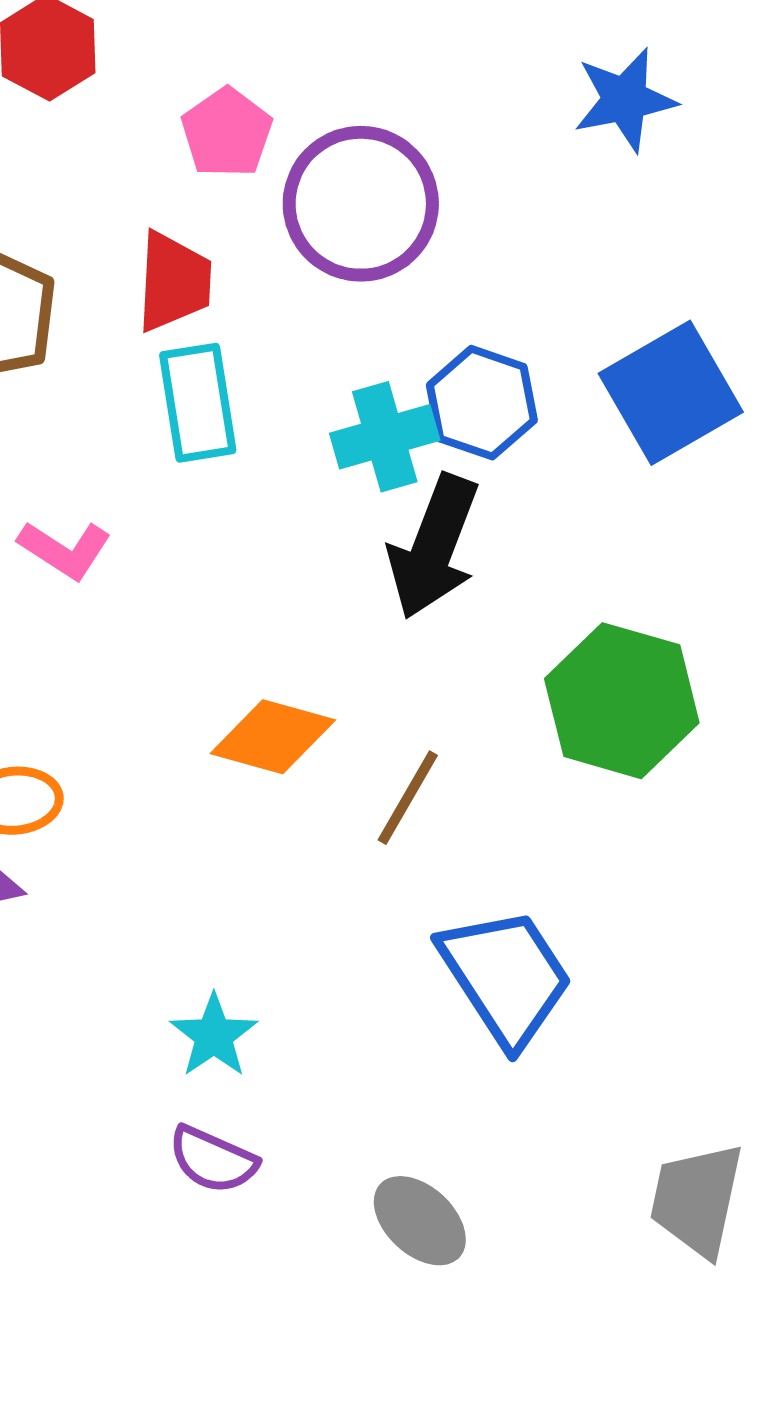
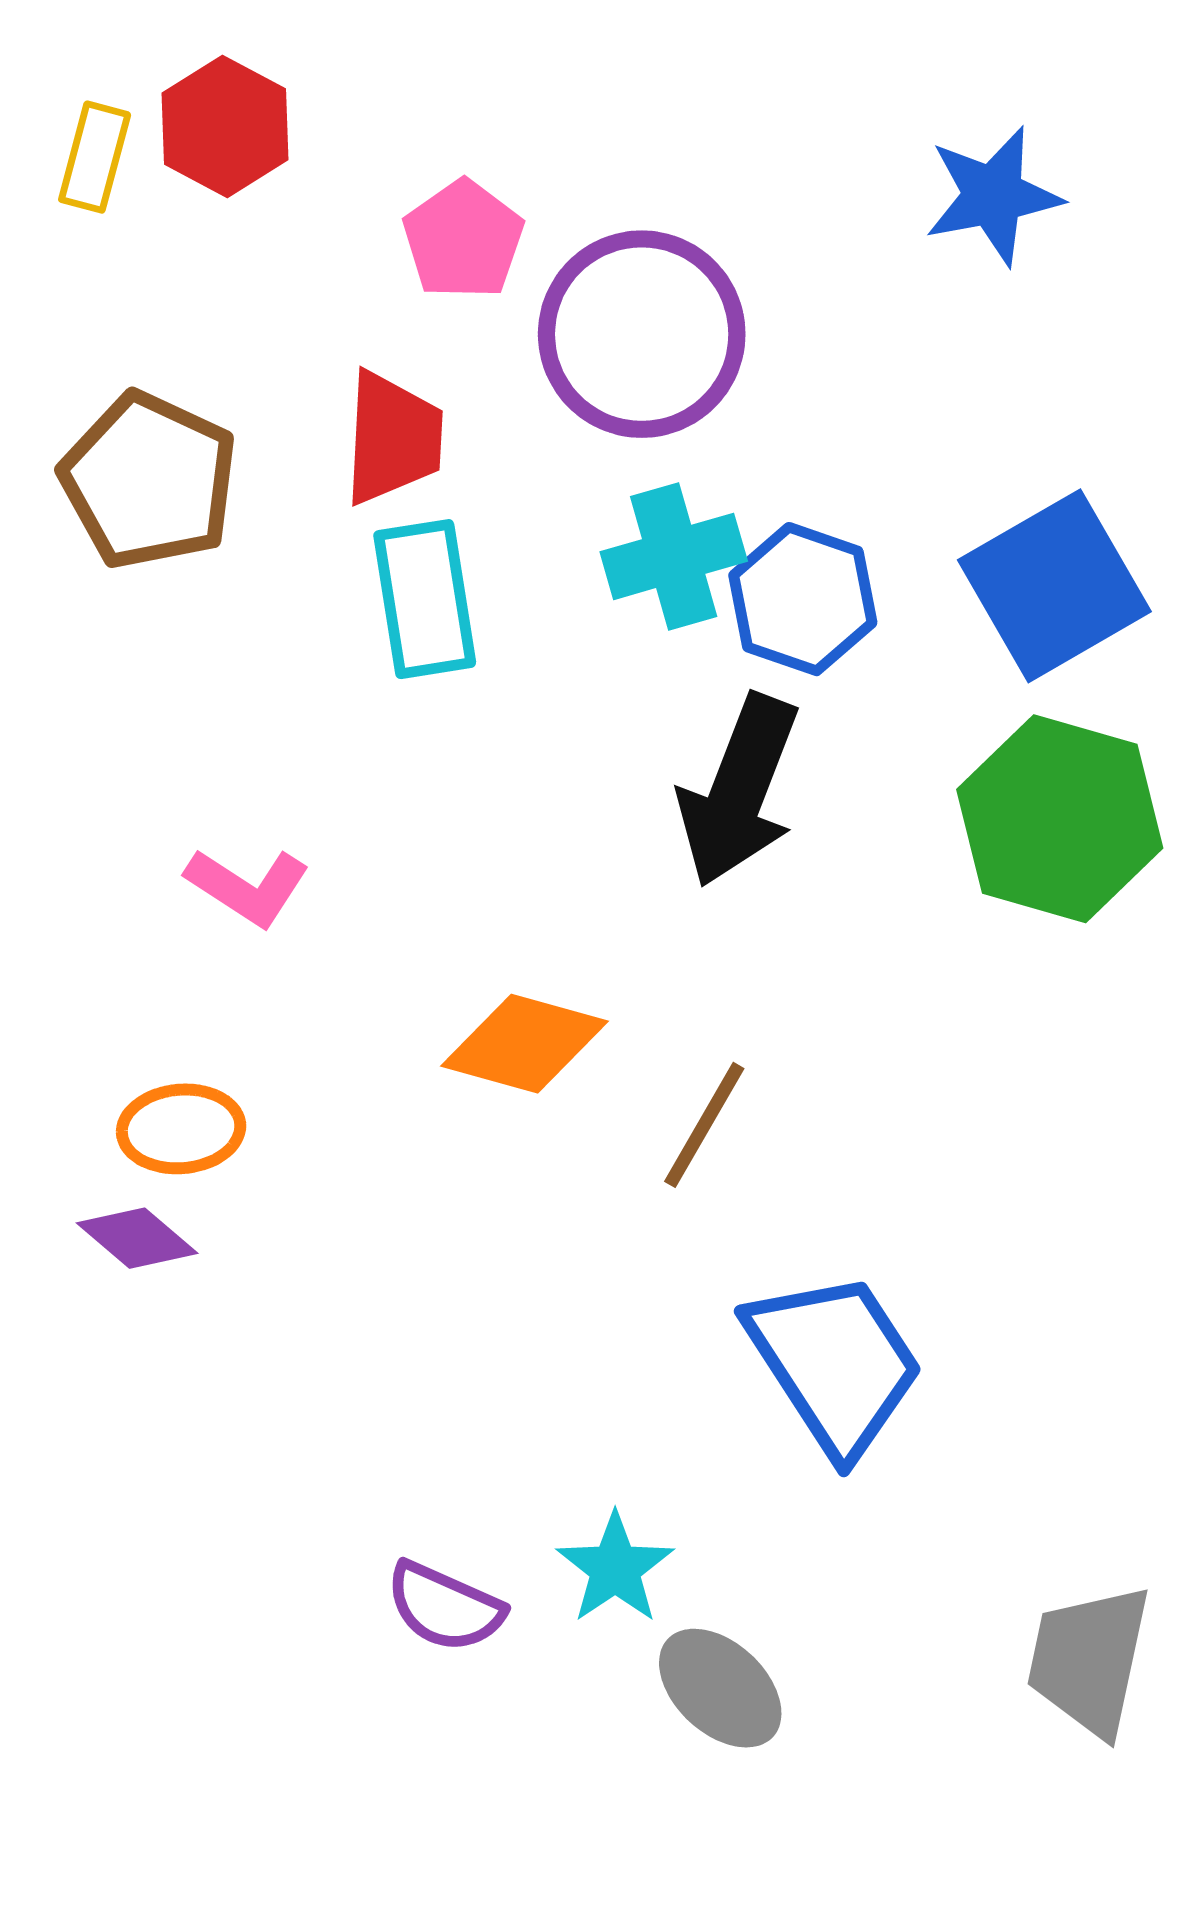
cyan cross: (385, 437) -> (674, 556), moved
pink L-shape: (65, 550) -> (248, 887), moved
green hexagon: (622, 701) -> (1060, 819), moved
cyan star: (214, 1036) -> (615, 1568), moved

